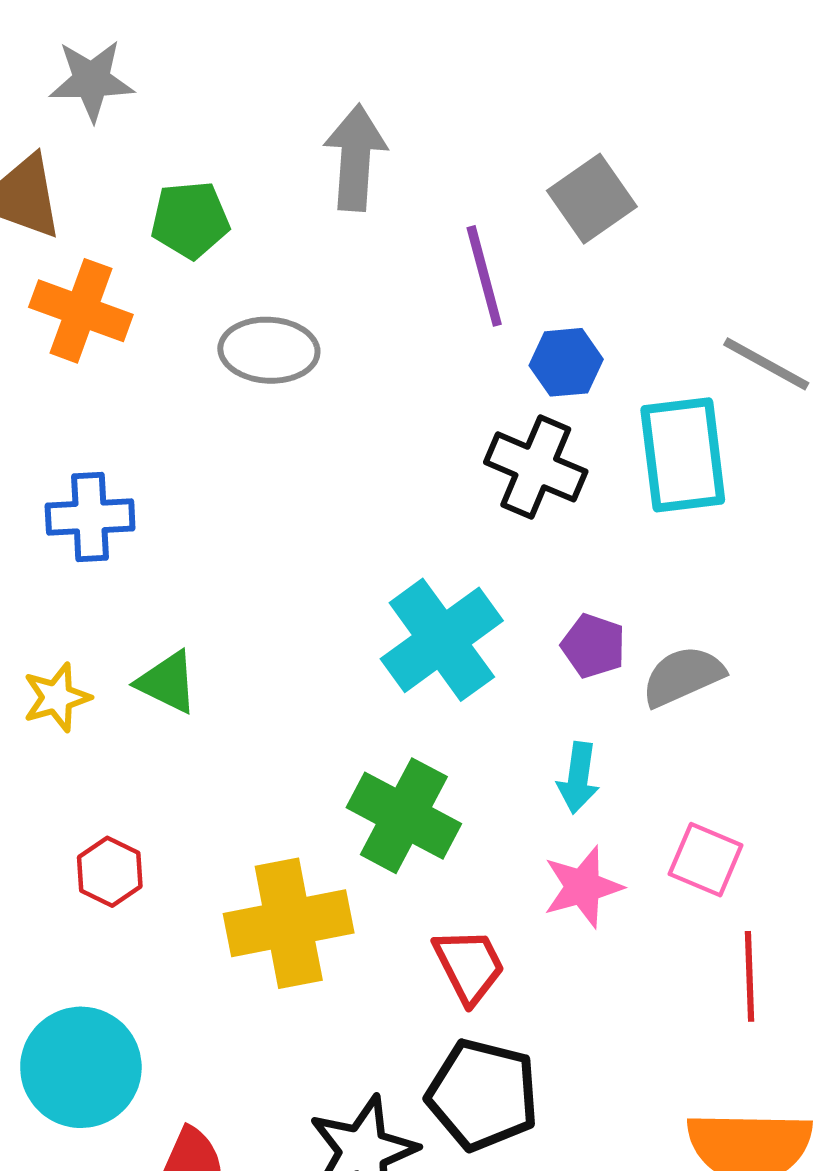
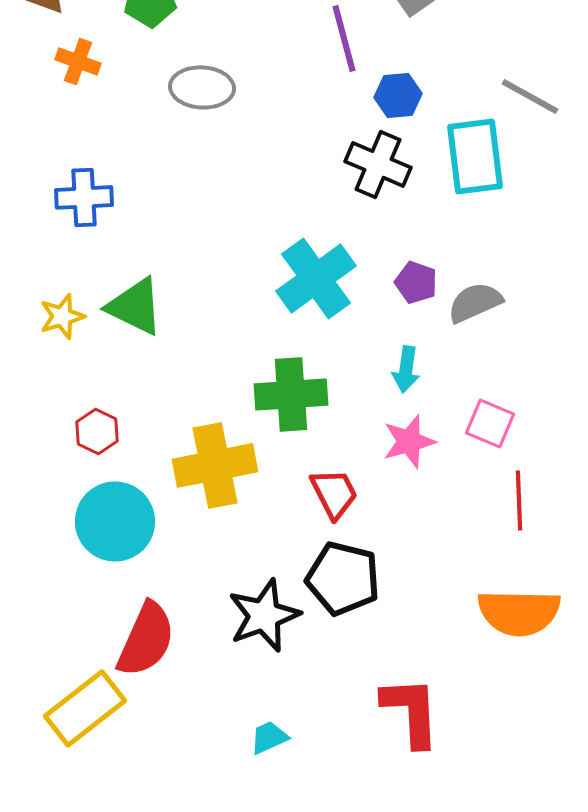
orange cross: (81, 311) -> (78, 61), size x0.7
green triangle: (167, 682) -> (135, 306), size x1.4
green cross: (404, 816) -> (291, 394), turned -32
cyan circle: (81, 1067) -> (115, 521), moved

